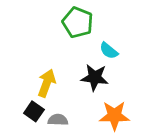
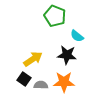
yellow arrow: (47, 83) -> (33, 59), turned 36
orange star: (114, 116) -> (64, 82), moved

